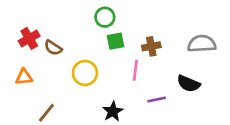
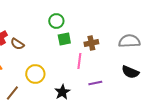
yellow circle: (85, 73) -> (35, 74), moved
black semicircle: (188, 84) -> (130, 72), moved

